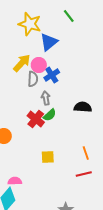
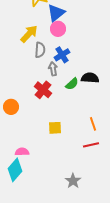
pink circle: (39, 65) -> (58, 29), moved
blue cross: (52, 75) -> (62, 55), moved
green semicircle: (50, 115) -> (72, 84), moved

